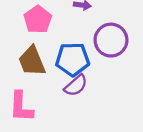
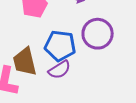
brown trapezoid: (32, 61) -> (25, 62), moved

